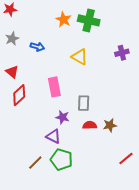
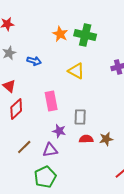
purple triangle: (53, 136) -> (50, 150), turned -35
green pentagon: (61, 160) -> (45, 177), moved, turned 30
brown line: (35, 163) -> (24, 147), moved

